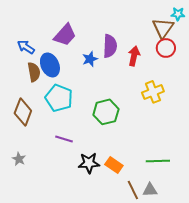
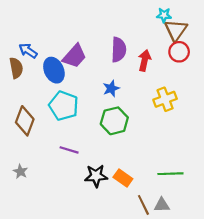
cyan star: (178, 14) -> (164, 15), moved
purple trapezoid: (65, 35) -> (74, 56), moved
blue star: (90, 59) -> (111, 88), moved
brown semicircle: (34, 72) -> (16, 68), moved

